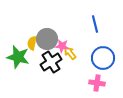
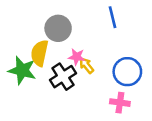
blue line: (95, 24) -> (113, 17), moved
gray circle: (47, 39) -> (58, 28), moved
yellow semicircle: (32, 43) -> (39, 53), size x1.5

